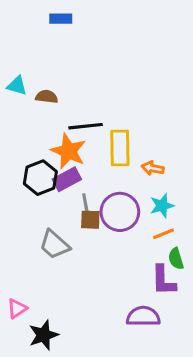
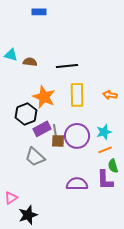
black line: (86, 126) -> (67, 66), moved
orange arrow: (153, 168) -> (110, 95), moved
purple rectangle: (67, 179) -> (42, 129), moved
purple semicircle: (143, 316) -> (77, 184), moved

